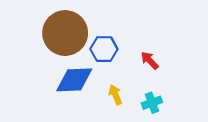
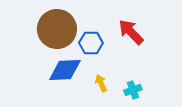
red arrow: (150, 60) -> (131, 32), moved, size x1.6

